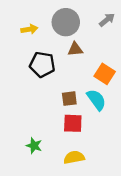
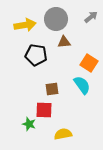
yellow arrow: (29, 29) -> (25, 25), size x1.5
brown square: (69, 99) -> (52, 89), moved
red square: (73, 123) -> (44, 110), moved

